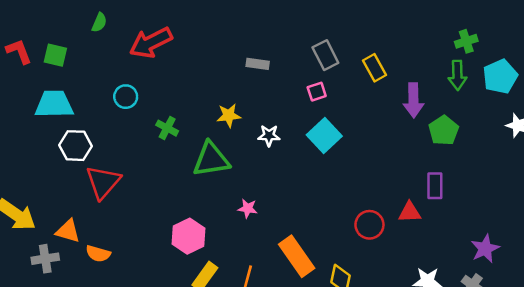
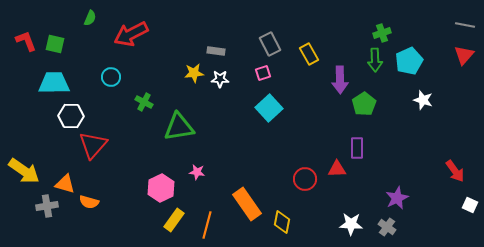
yellow star: (229, 115) -> (194, 73), moved
white star: (269, 136) -> (220, 79), moved
pink star: (248, 208) -> (197, 172), moved

